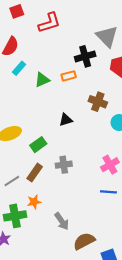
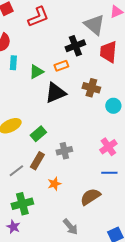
cyan rectangle: (19, 68) -> (13, 63), turned -32
black triangle: (66, 120) -> (55, 93), moved, size x1.6
orange star: (34, 202) -> (54, 184), moved
gray arrow: (62, 221) -> (70, 227), moved
brown semicircle: (84, 241) -> (90, 197), moved

